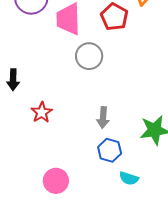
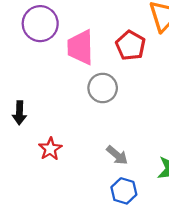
gray arrow: (103, 118) -> (117, 155), turned -55

